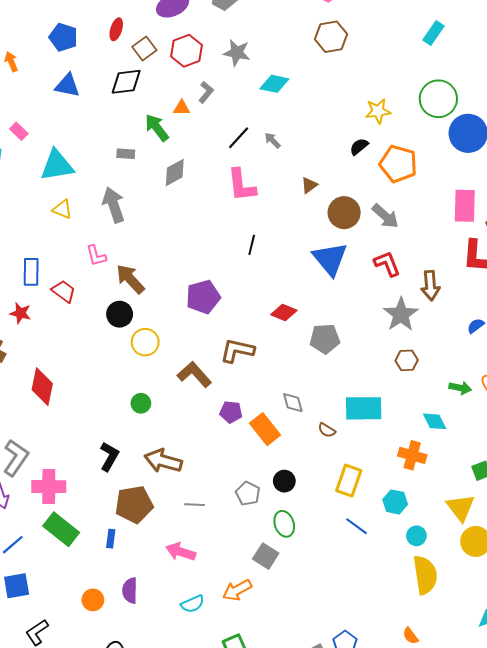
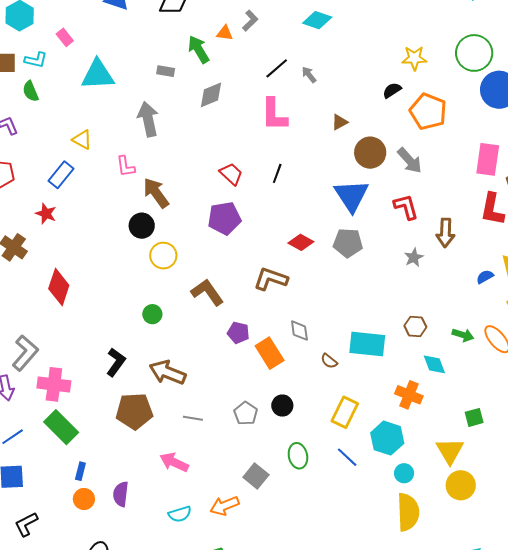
yellow triangle: (62, 209) -> (82, 140), moved
blue rectangle: (31, 272) -> (61, 175), turned 32
red trapezoid: (64, 291) -> (231, 174), moved
gray star: (401, 314) -> (414, 257), size x0.6
gray pentagon: (325, 339) -> (348, 243), moved
brown L-shape: (237, 351) -> (271, 279), moved
brown hexagon: (407, 360) -> (415, 326), moved
cyan hexagon: (395, 502) -> (387, 438), size x1.4
green ellipse: (284, 524) -> (298, 456), moved
blue rectangle: (111, 539) -> (80, 471), moved

